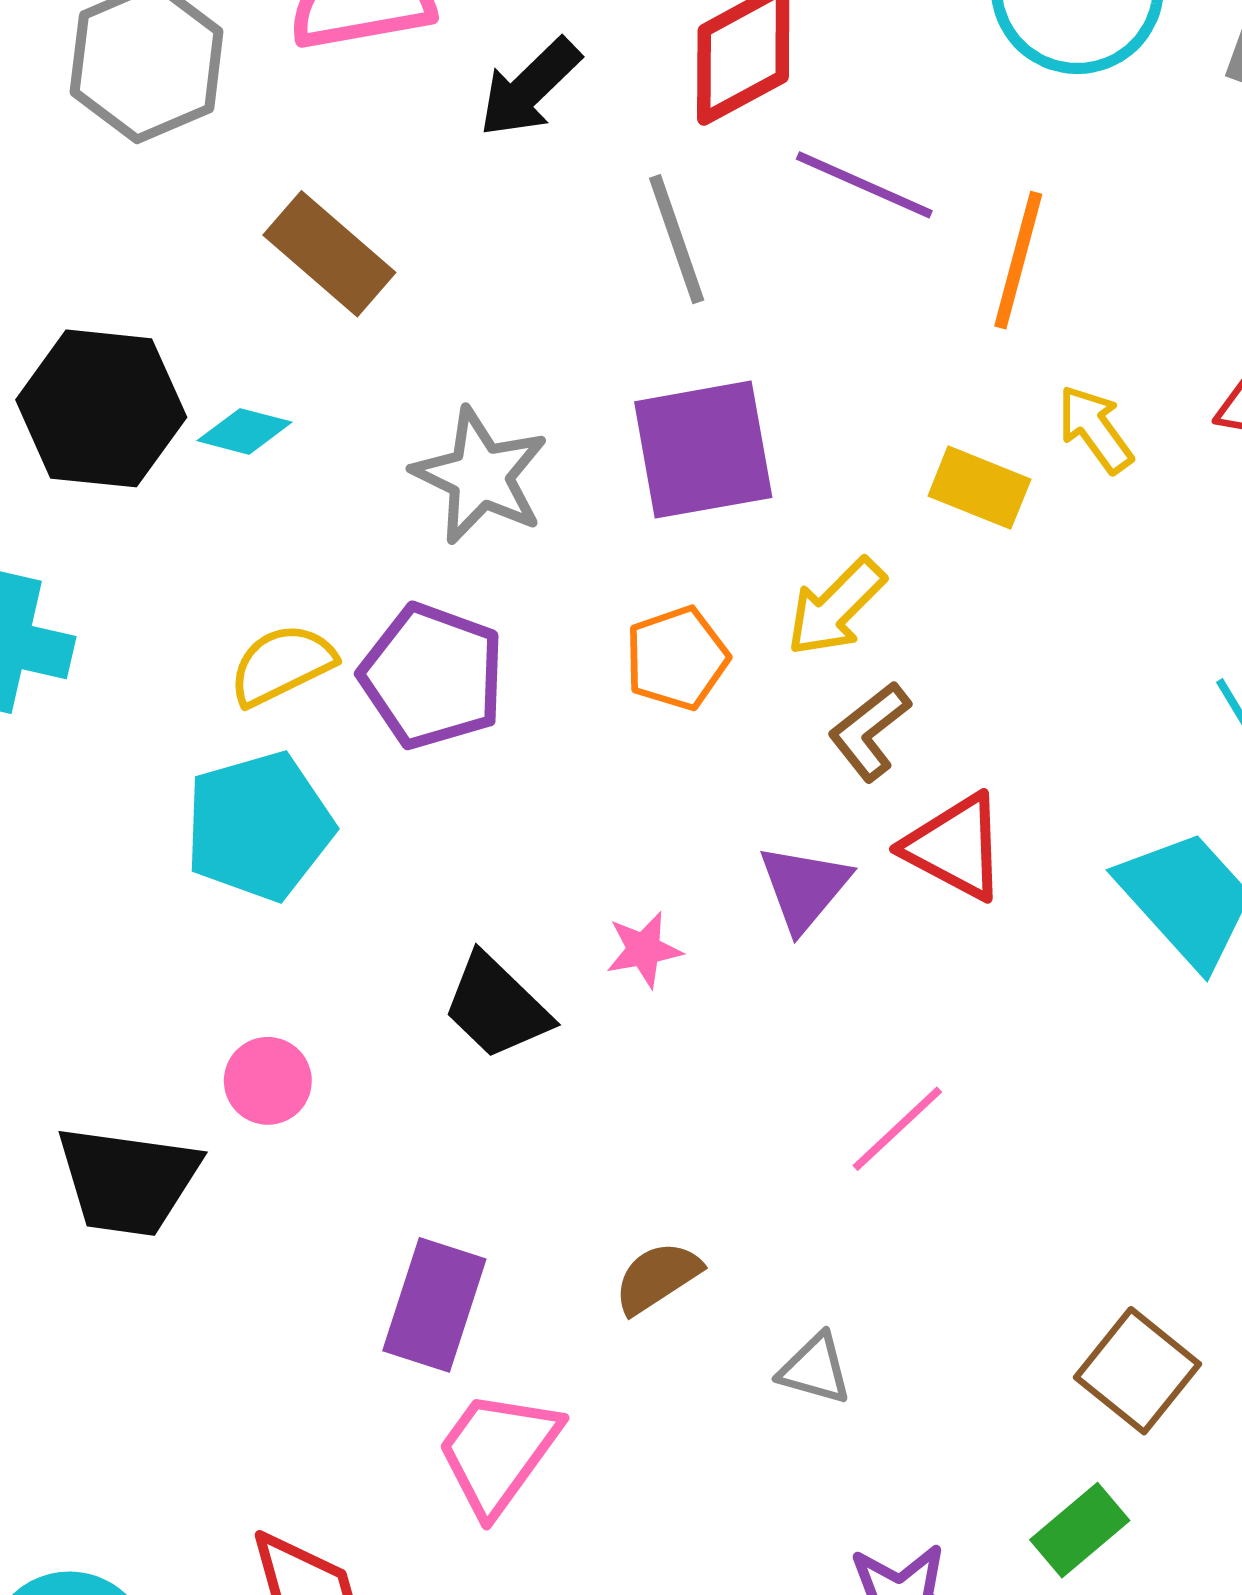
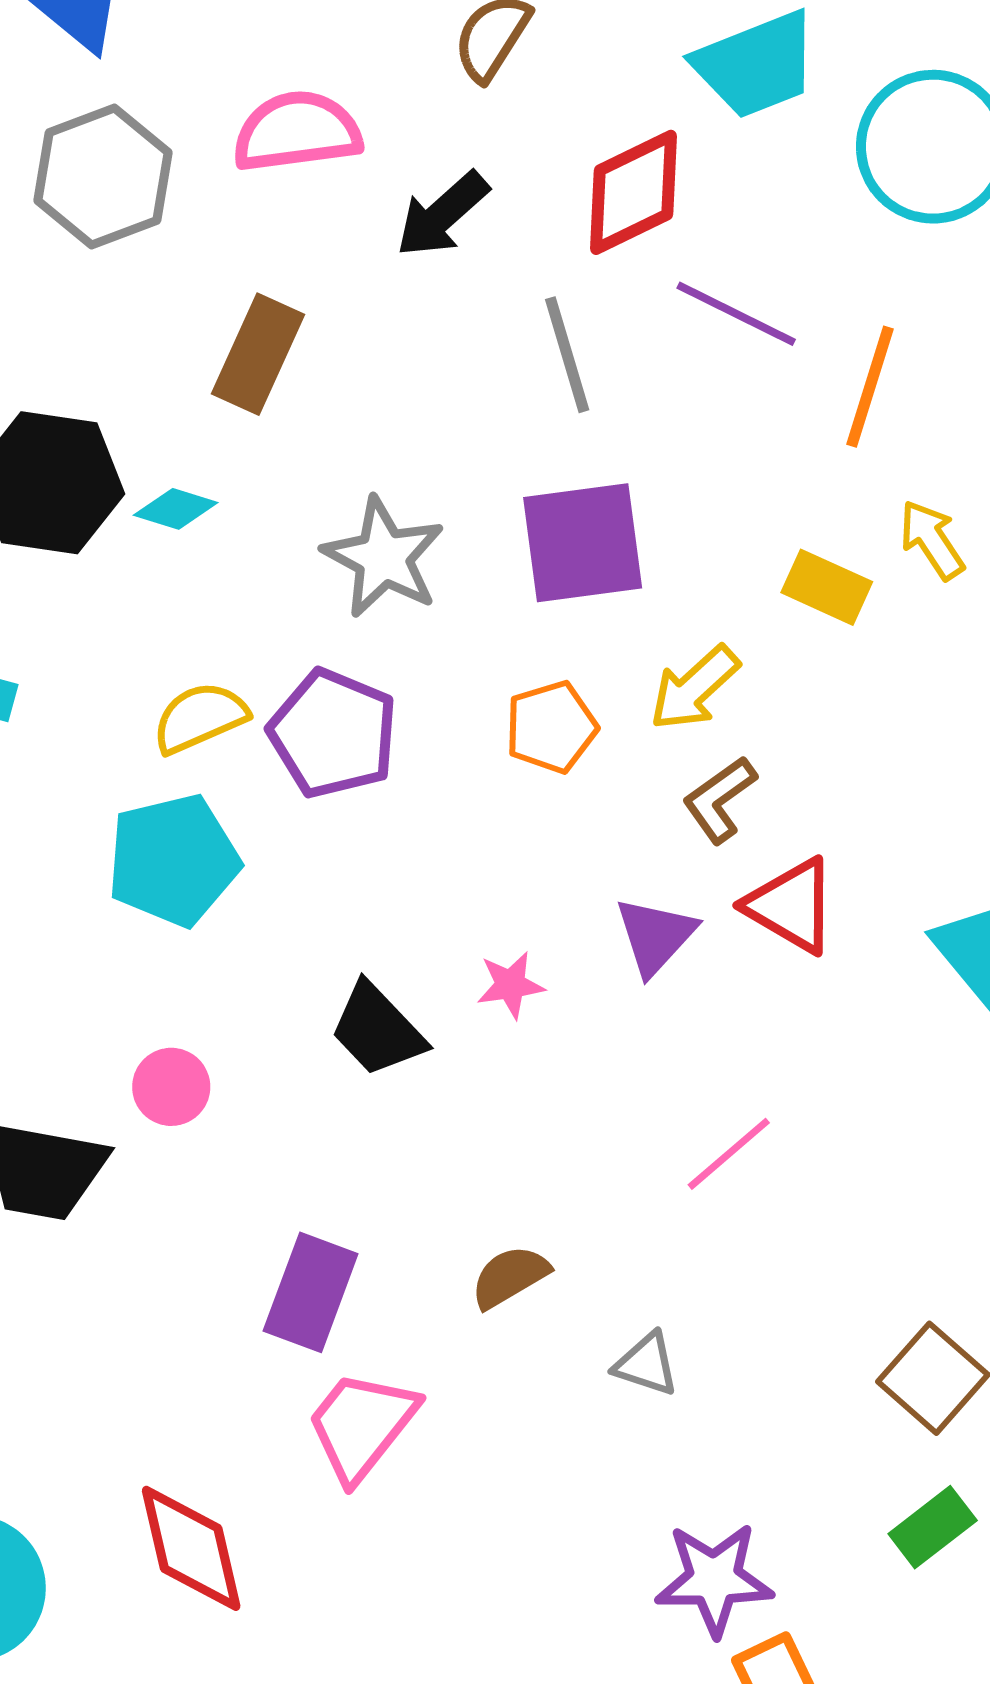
brown rectangle: (329, 254) -> (258, 354), turned 71
green rectangle: (1080, 1530) -> (933, 1527), moved

